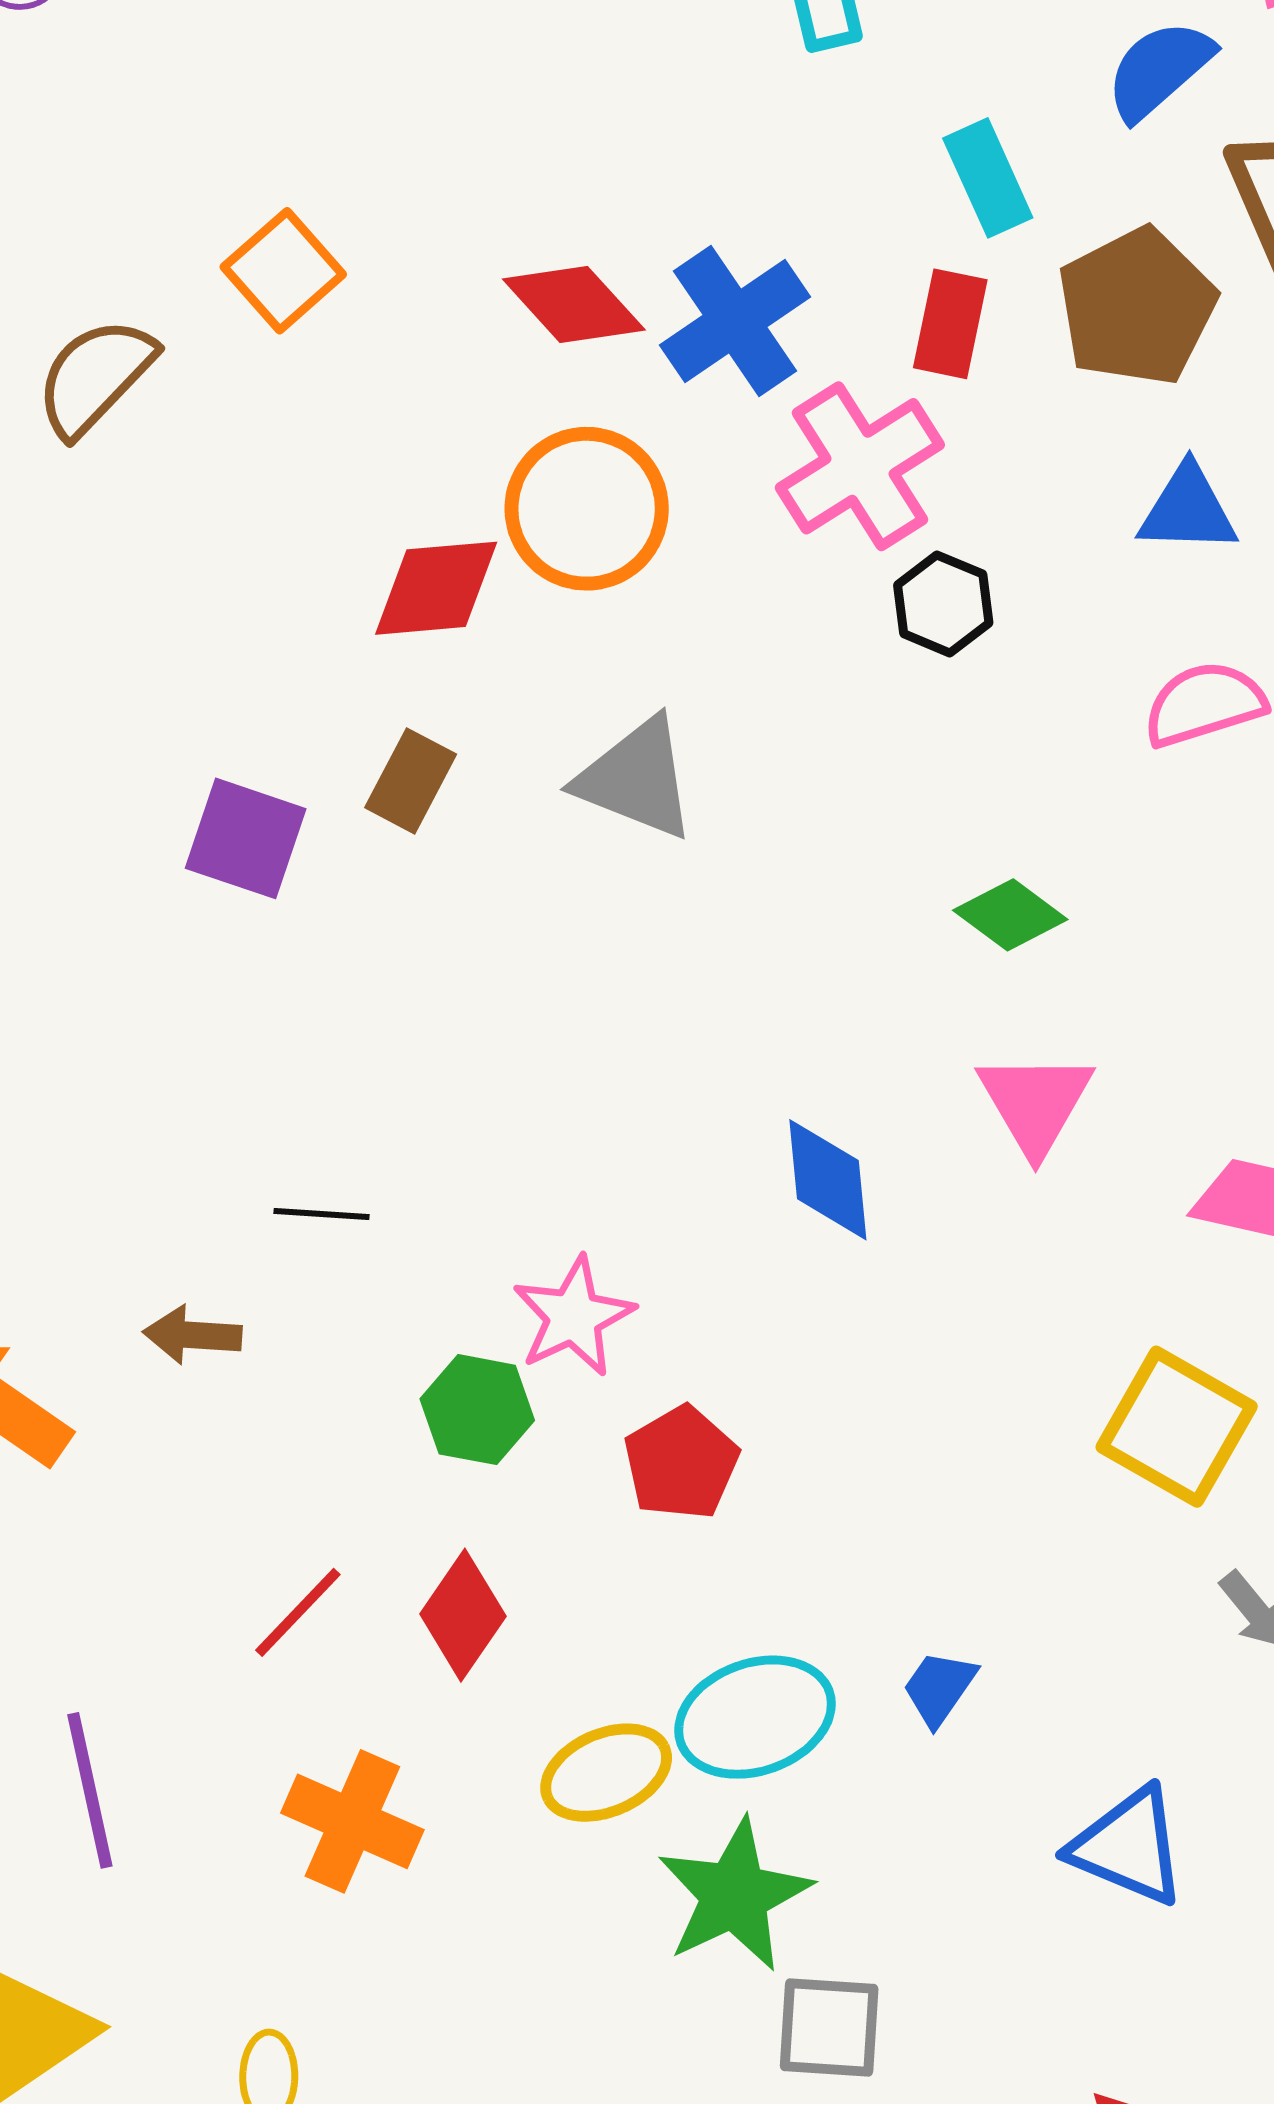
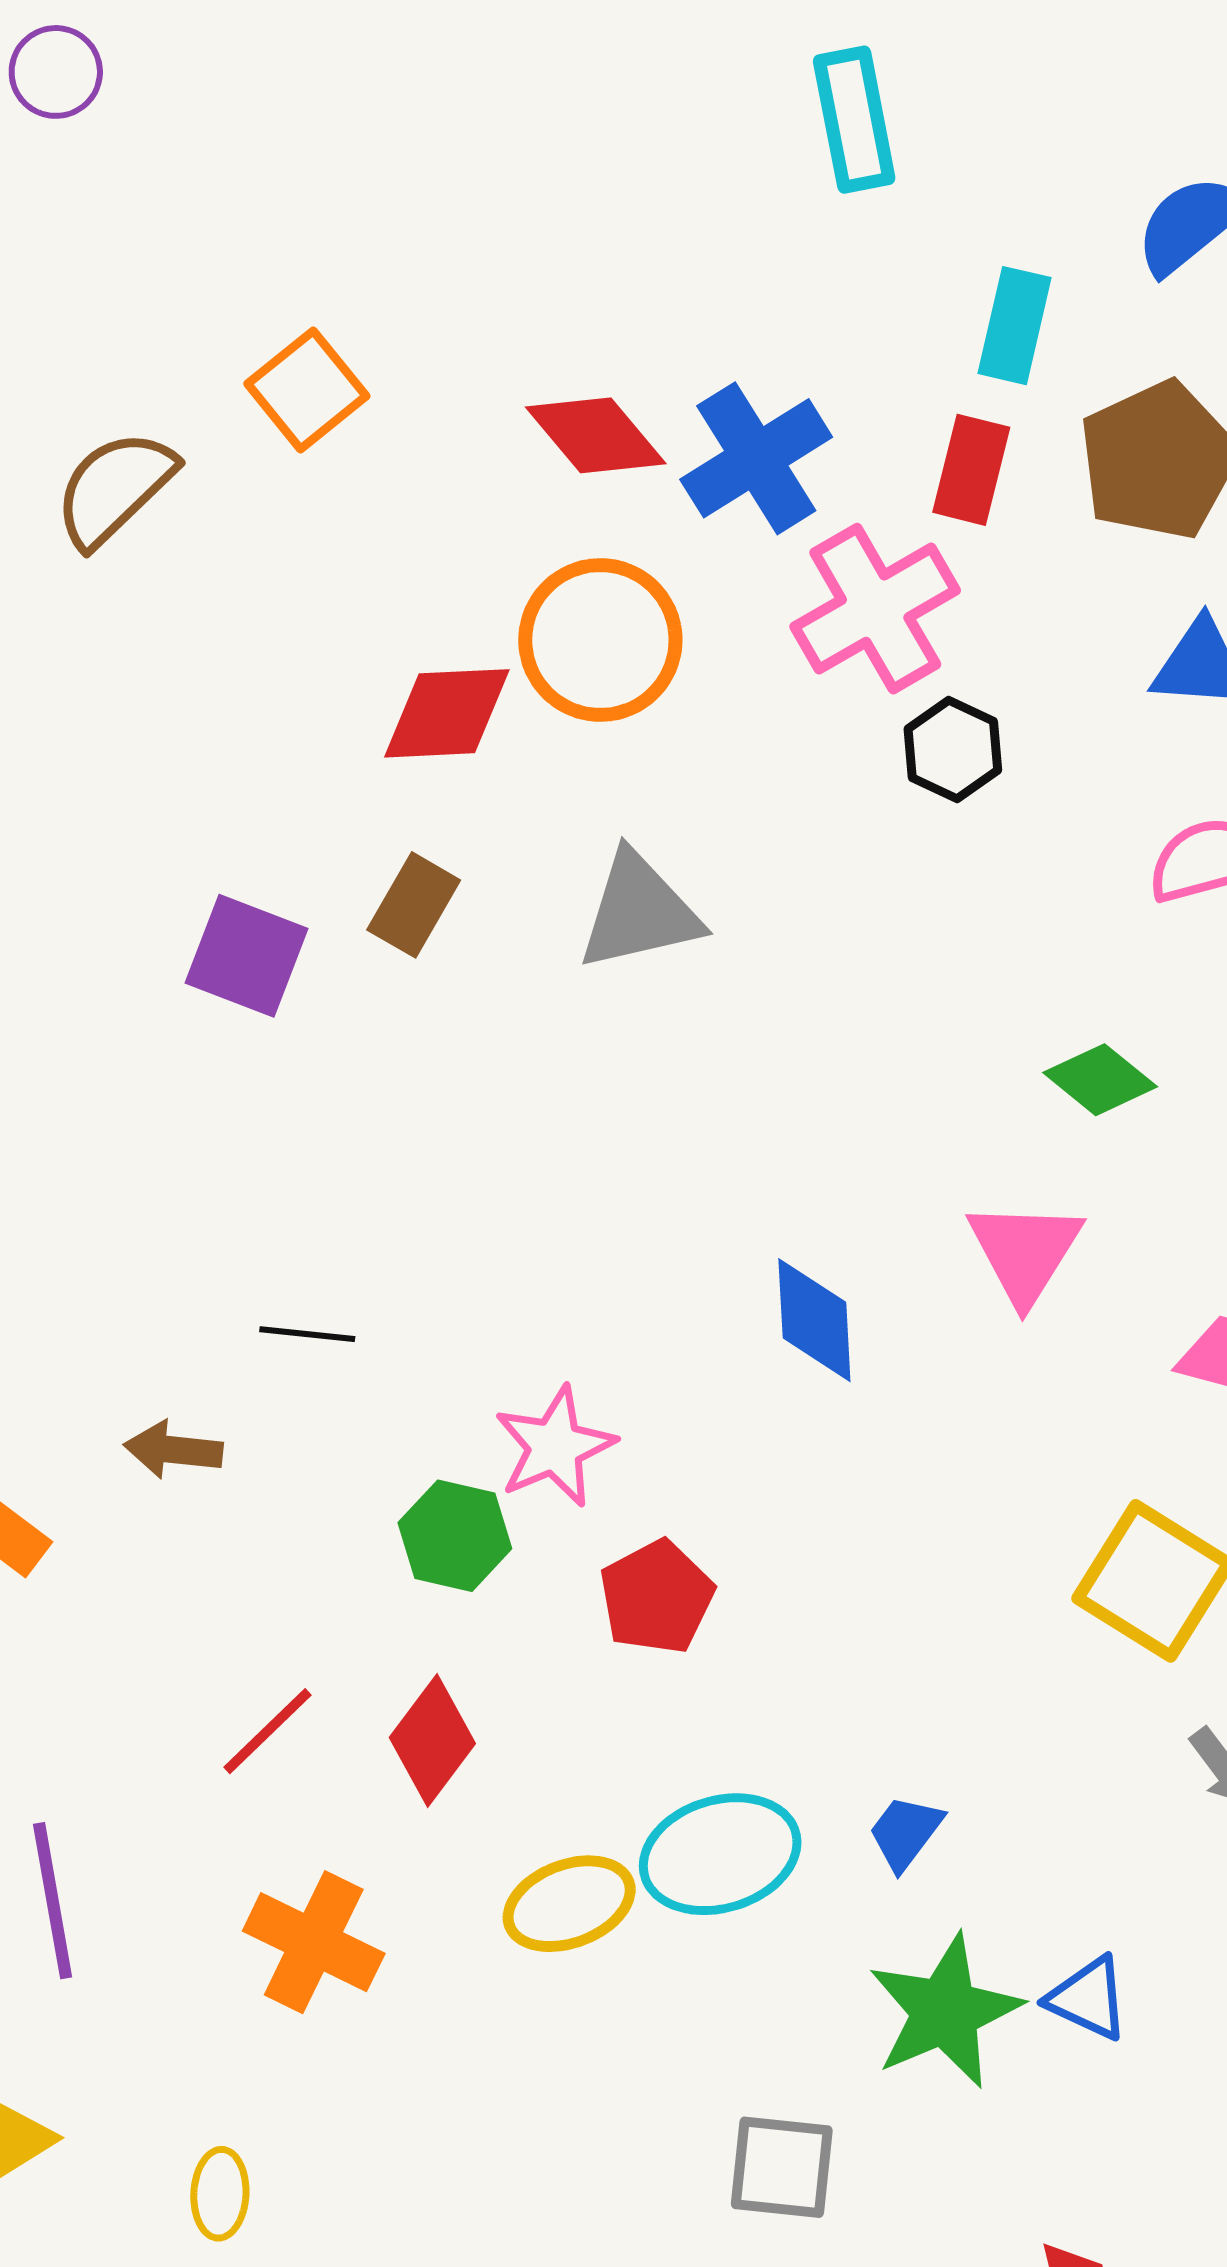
cyan rectangle: (988, 178) -> (1015, 326), turned 35
gray triangle: (636, 778) -> (639, 912), turned -37
green diamond: (1010, 915) -> (1100, 1080), moved
blue triangle: (1128, 1846) -> (1088, 1998), size x0.7
green star: (734, 1895) -> (945, 2012), moved

